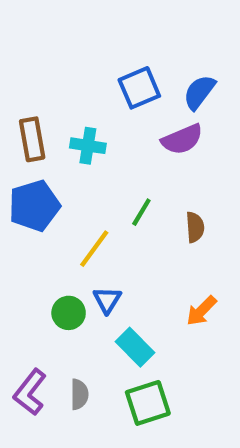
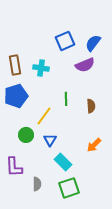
green line: (141, 212) -> (66, 99), turned -32
green circle: (69, 313) -> (26, 135), moved
purple L-shape: (30, 392) -> (14, 167), moved, turned -40

